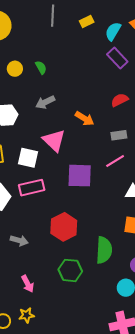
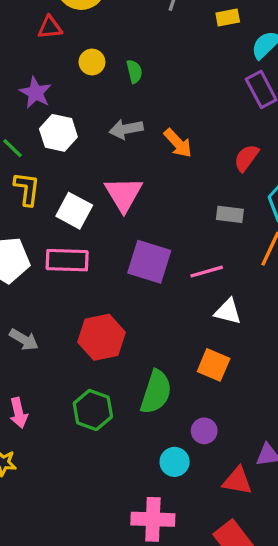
red semicircle: (120, 100) -> (246, 158), turned -42
orange arrow: (85, 118) -> (178, 143), moved
pink line: (115, 161) -> (207, 272), moved

